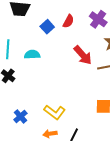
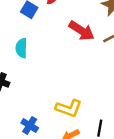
cyan semicircle: (32, 55) -> (21, 48), turned -70

